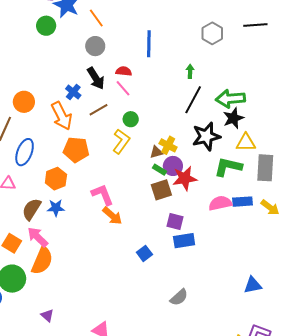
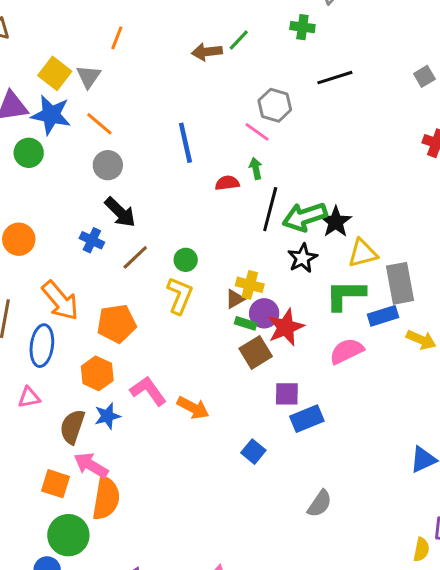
red semicircle: (124, 71) -> (227, 183), moved
pink line: (123, 88) -> (257, 132), moved
green arrow: (230, 99) -> (305, 217), moved
orange circle: (24, 102) -> (19, 239), moved
orange arrow: (62, 116) -> (60, 301), moved
black star: (206, 136) -> (302, 258), size x0.7
pink L-shape: (102, 195) -> (148, 391), moved
blue rectangle: (243, 202) -> (383, 316), moved

